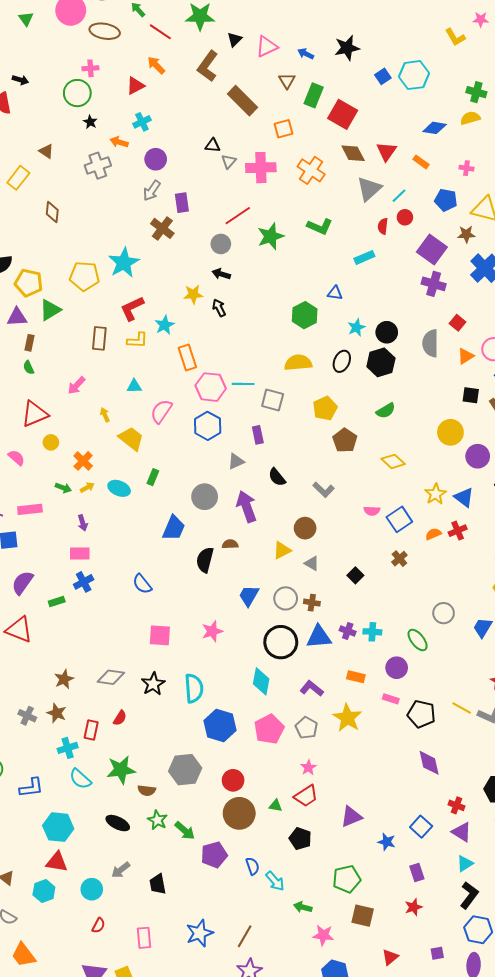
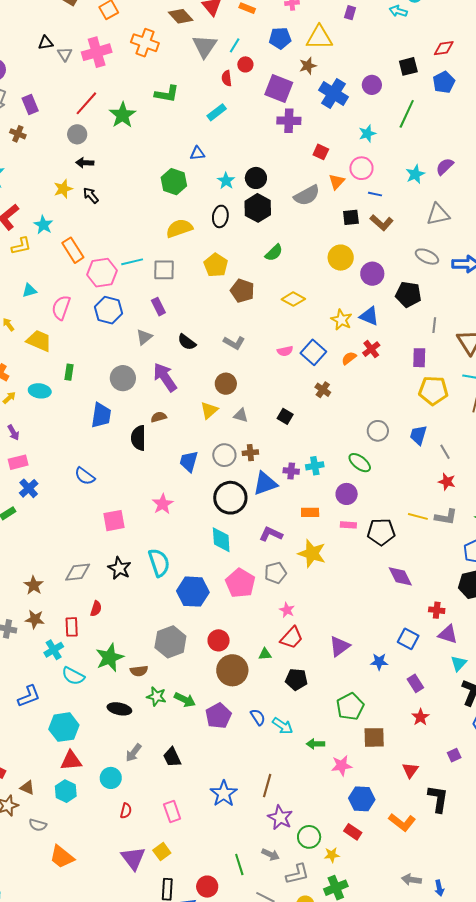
brown cross: (162, 228) -> (18, 134), size x0.7
gray semicircle: (430, 343) -> (307, 195), moved, turned -104
gray pentagon: (306, 728) -> (276, 573), turned -30

